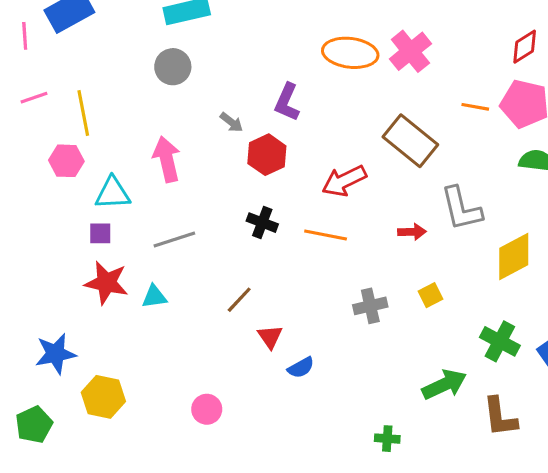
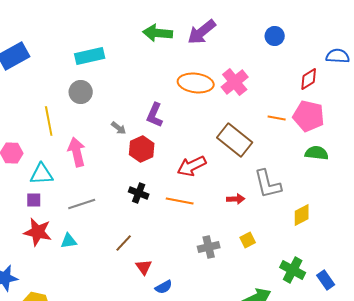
yellow line: (83, 113) -> (49, 121), moved
yellow diamond: (514, 256) -> (302, 215), size x0.7

